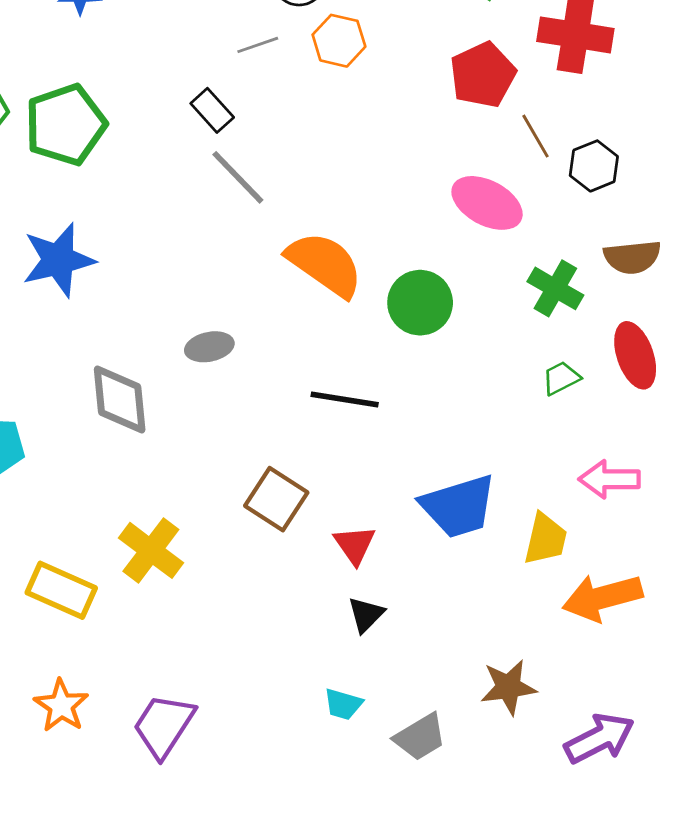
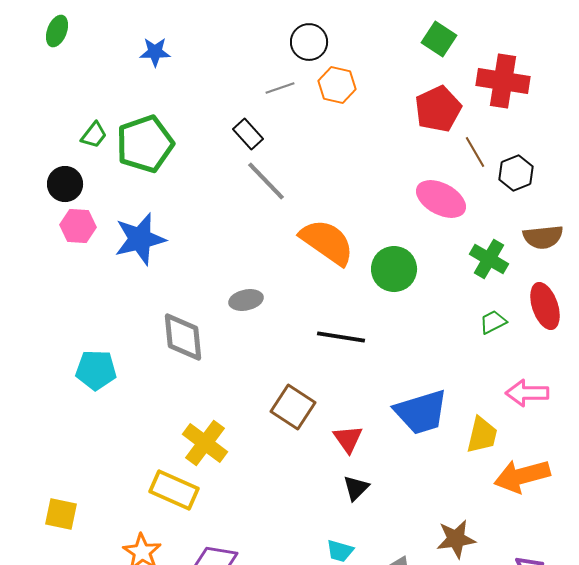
yellow rectangle: (61, 590) -> (174, 490), moved

